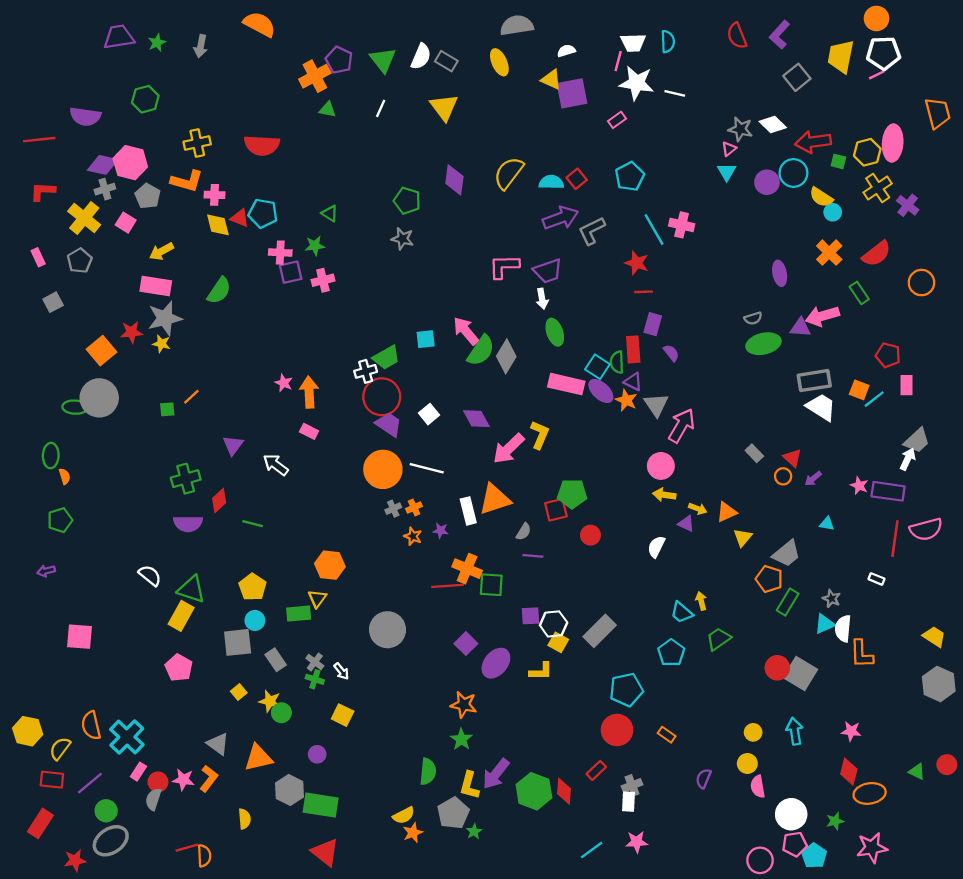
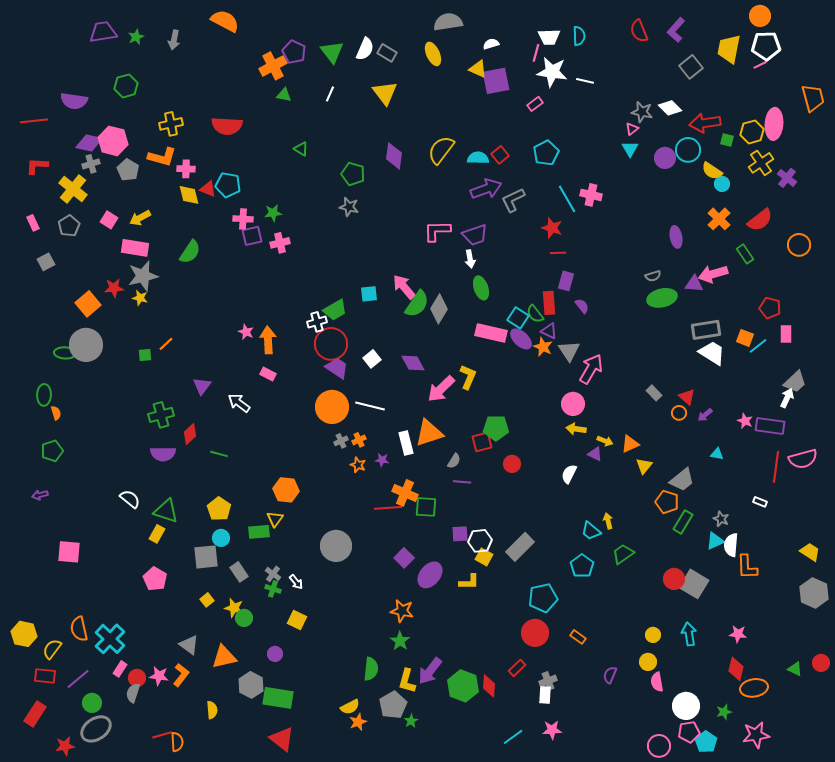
green triangle: (330, 213) -> (301, 149), moved
pink square: (126, 223) -> (109, 220), moved
green semicircle: (617, 362) -> (535, 314), turned -36
yellow rectangle: (181, 616) -> (157, 534), size x0.7

